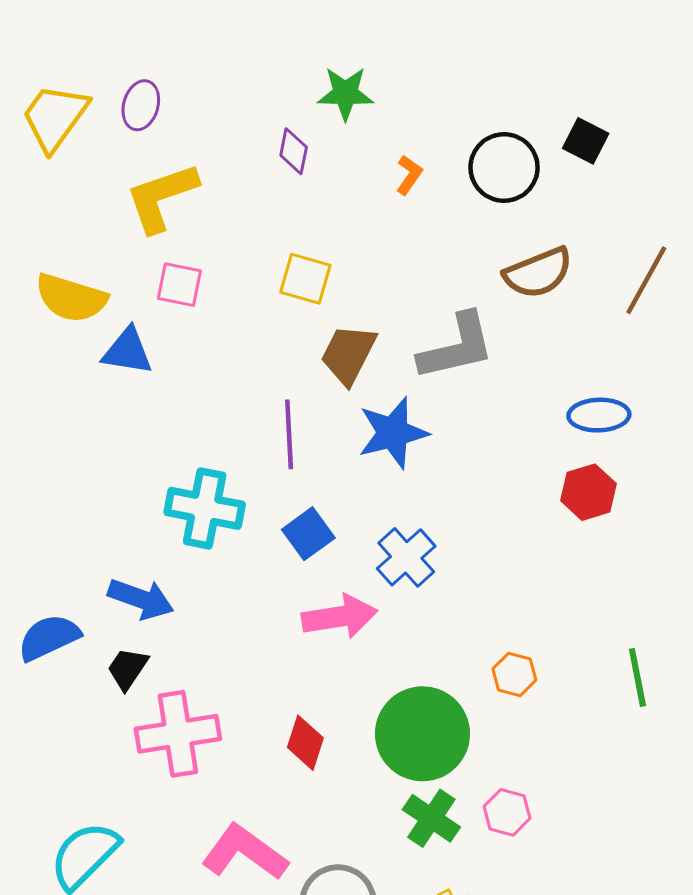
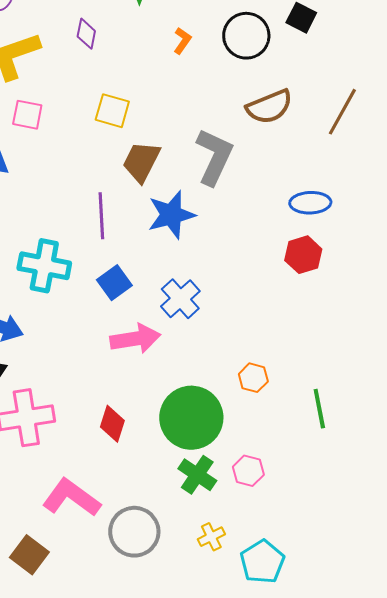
purple diamond: (294, 151) -> (86, 34), moved
gray L-shape: (457, 347) -> (214, 157), turned -52
green line: (637, 677) -> (319, 409), moved

